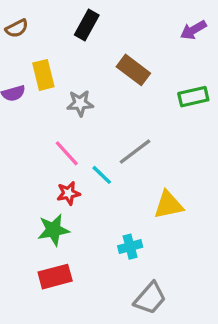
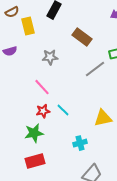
yellow rectangle: (43, 75) -> (28, 26), moved
gray line: (135, 152) -> (95, 69), moved
cyan line: (102, 175) -> (63, 110), moved

